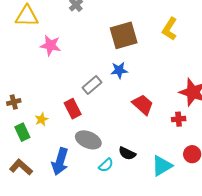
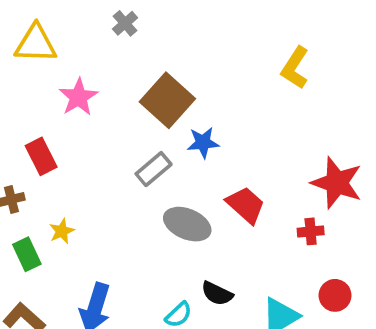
brown square: (124, 35) -> (167, 100), moved, turned -32
pink star: (50, 45) -> (78, 97), turned 30
red rectangle: (73, 109) -> (41, 156), moved
gray ellipse: (88, 140) -> (187, 224), moved

